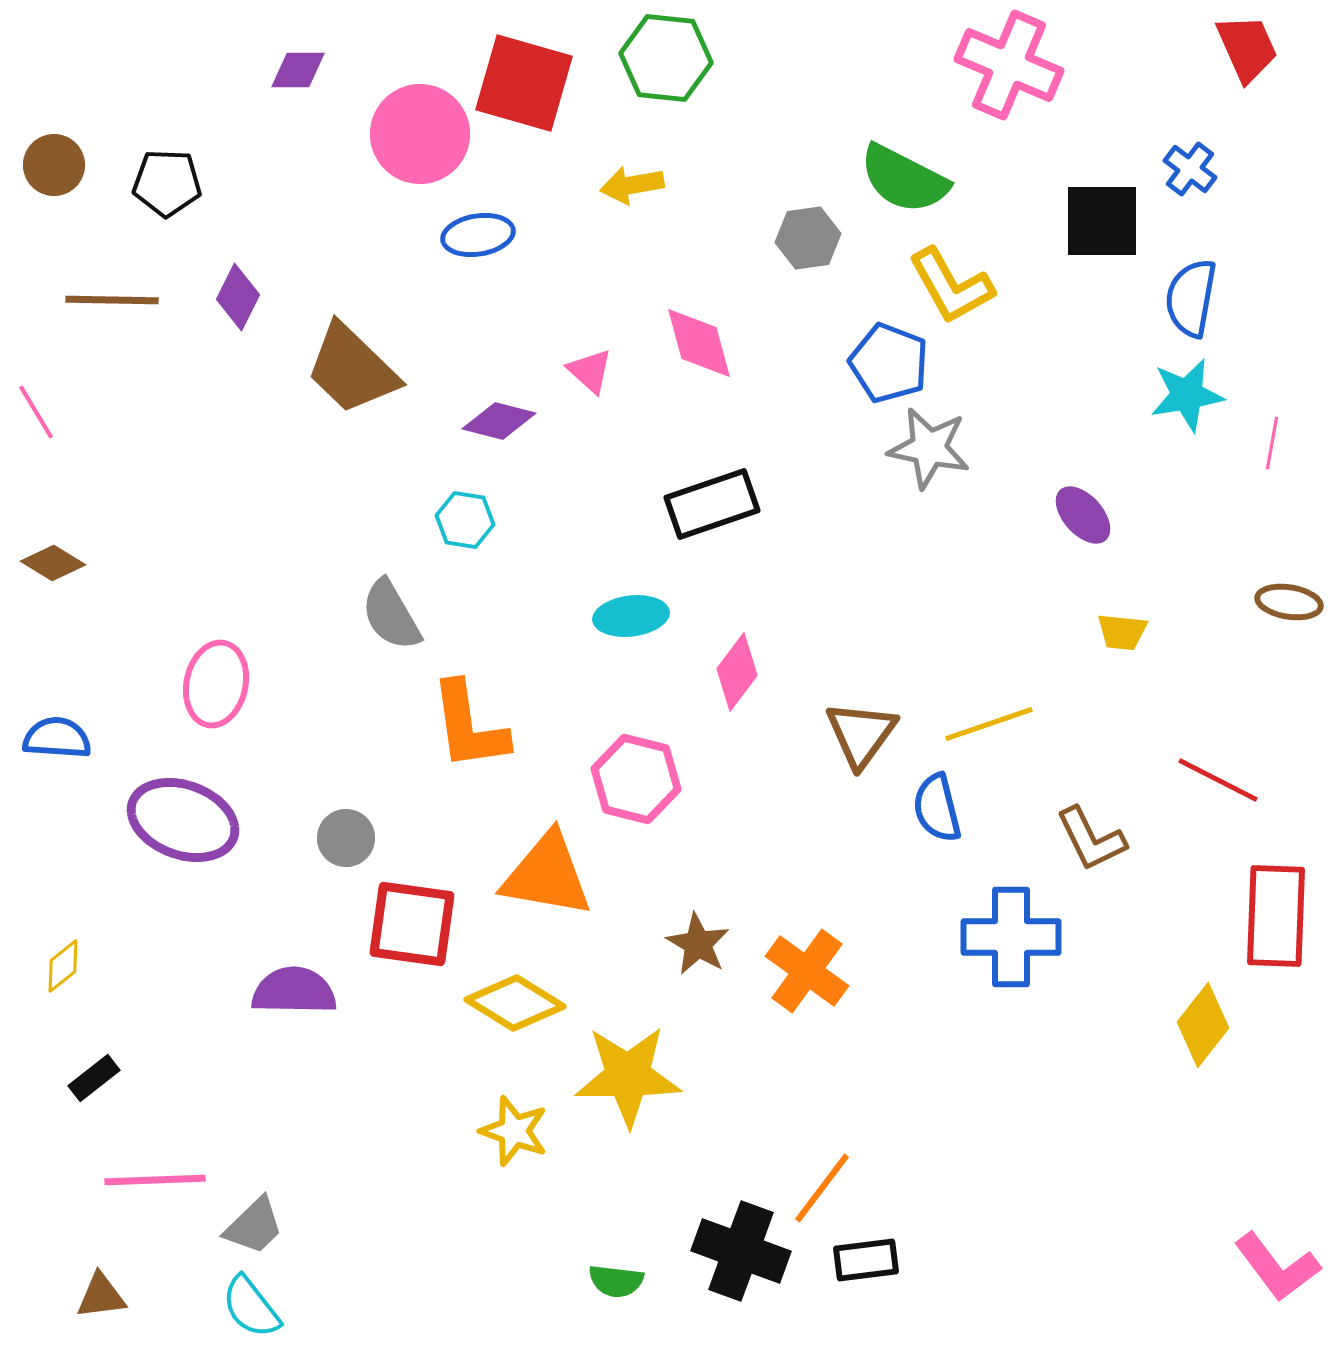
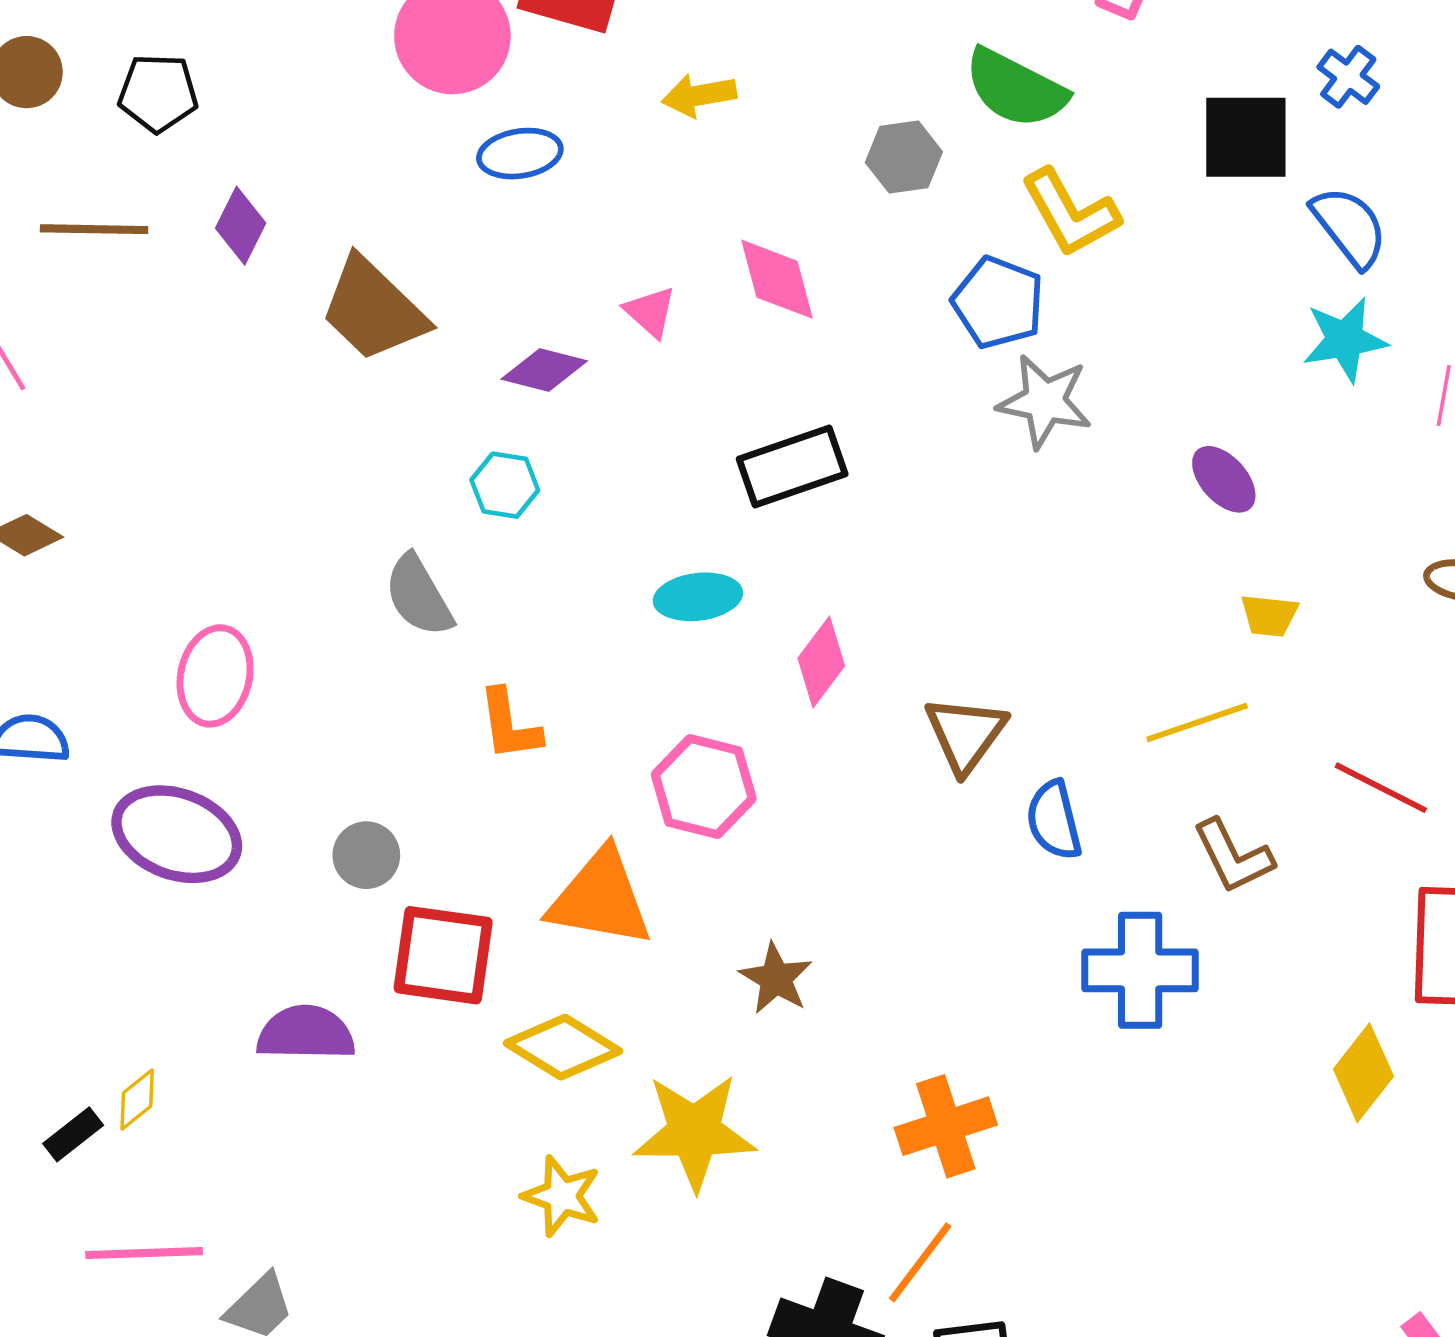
blue semicircle: (1191, 298) -> (1349, 227), turned 132
yellow line: (989, 724) -> (1197, 722), moved
orange L-shape: (469, 726) -> (509, 725), size x0.7
yellow diamond: (63, 966) -> (137, 1099), moved
orange cross: (807, 971) -> (946, 1126), moved, turned 36

